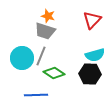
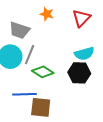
orange star: (48, 16) -> (47, 14), moved
gray trapezoid: (45, 31) -> (19, 30), moved

